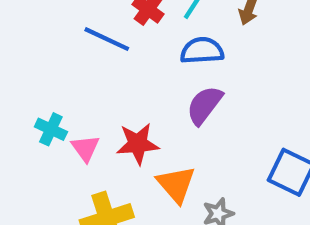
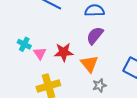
orange triangle: (176, 184) -> (89, 64), moved

